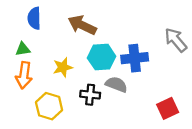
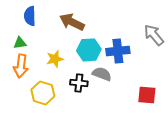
red square: (168, 108) -> (147, 95), turned 30

